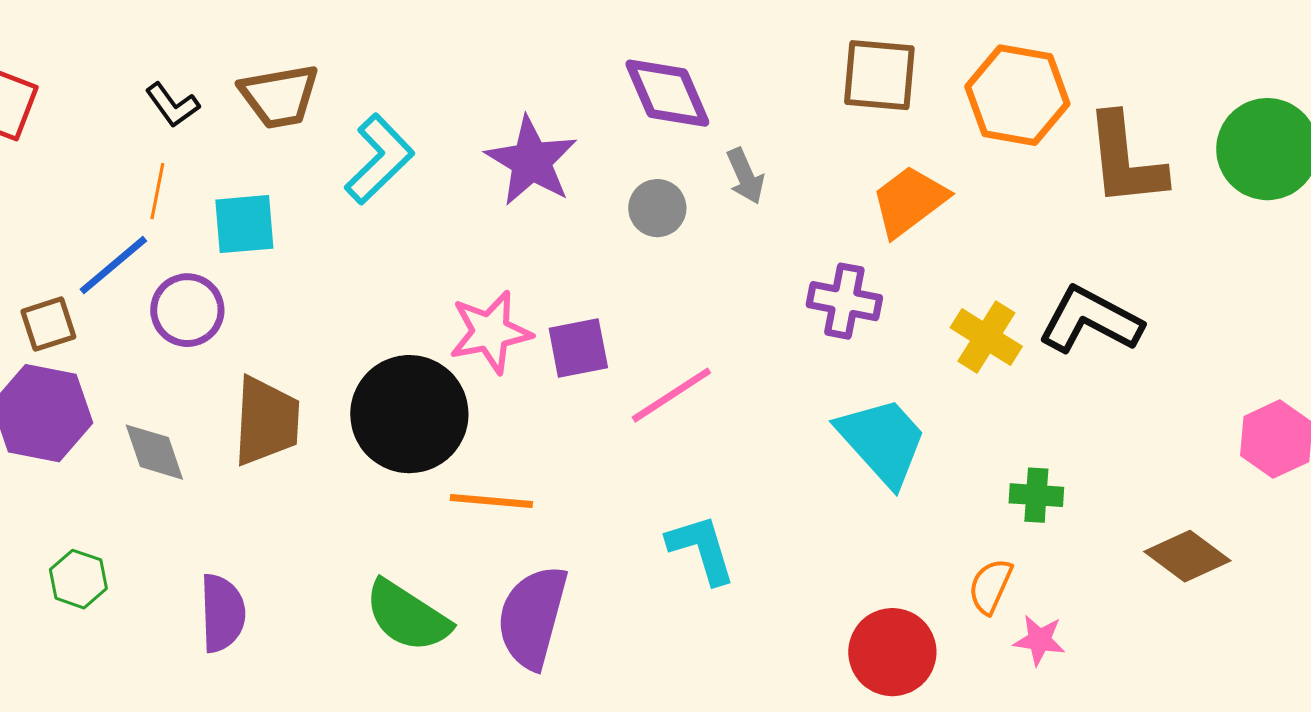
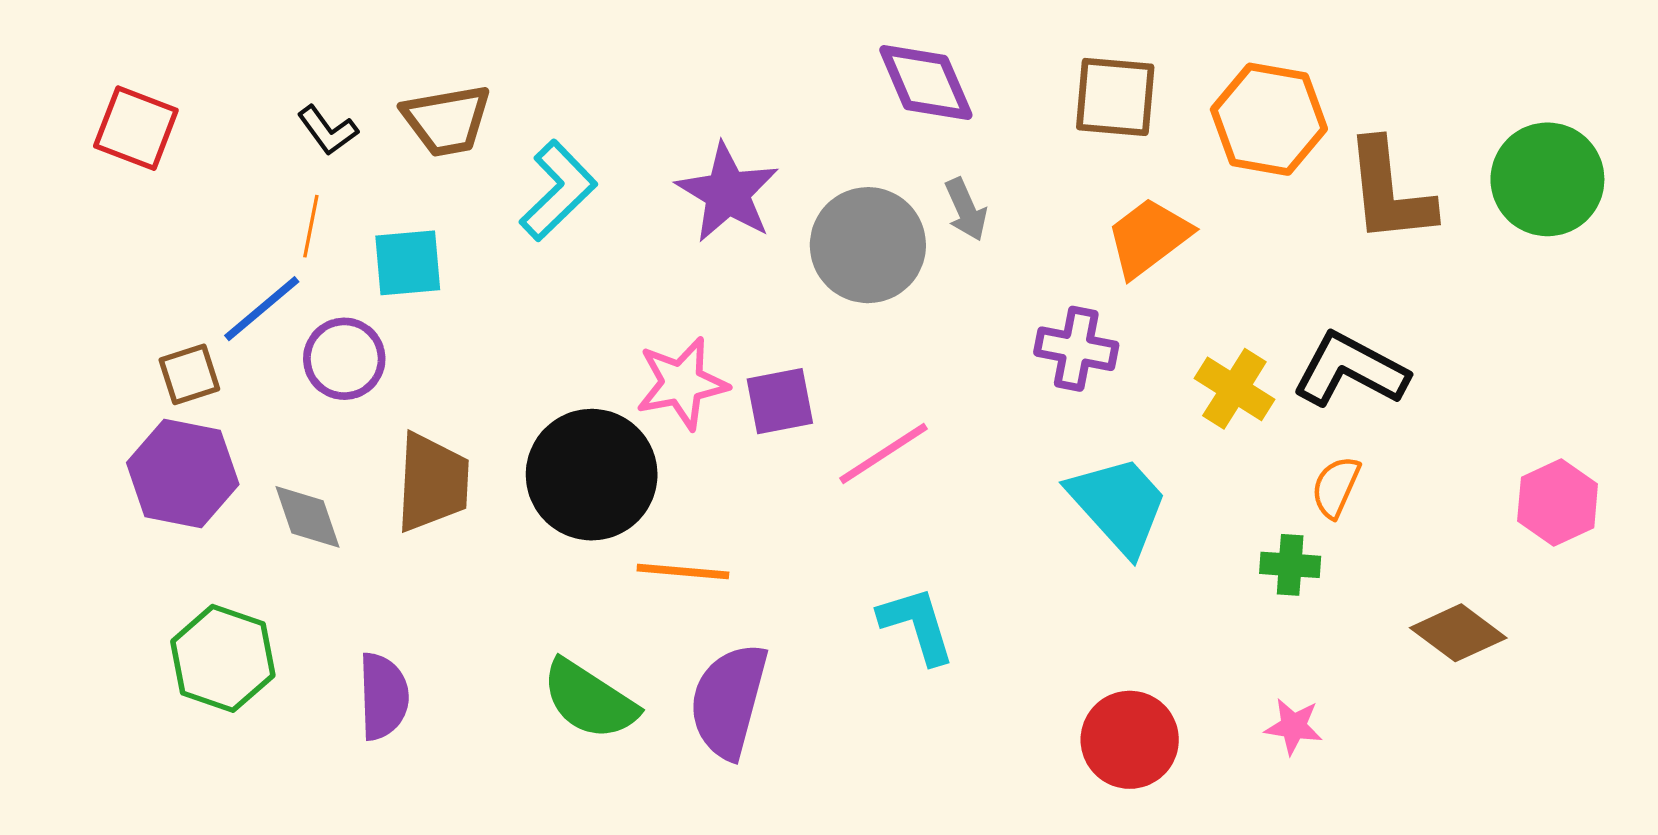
purple diamond: (667, 93) -> (926, 82), moved
gray circle: (657, 208) -> (868, 245), size x1.8
green hexagon: (78, 579) -> (223, 658), size x1.6
orange semicircle: (990, 586) -> (1336, 487), moved

